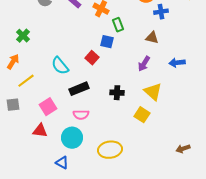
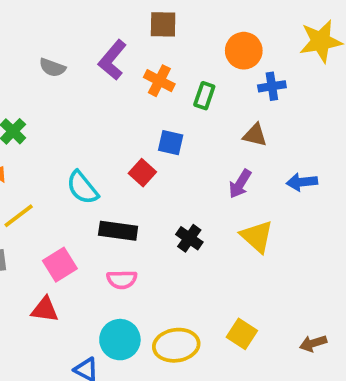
green rectangle: (118, 25) -> (204, 96), moved, turned 40
black rectangle: (79, 89) -> (118, 231), turned 30
black cross: (117, 93) -> (189, 238), turned 32
yellow square: (142, 115) -> (242, 334), moved
cyan circle: (72, 138) -> (120, 340), moved

